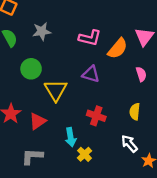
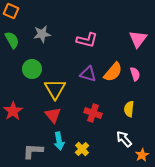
orange semicircle: (118, 49) -> (113, 72), moved
red triangle: (37, 121) -> (53, 115), moved, turned -36
cyan arrow: (71, 137) -> (59, 141), moved

